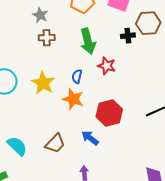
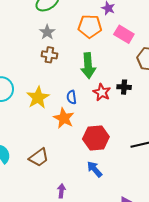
black cross: (128, 36) -> (124, 87), moved
blue semicircle: (77, 76) -> (71, 97), turned -32
blue arrow: (90, 138) -> (95, 169), moved

